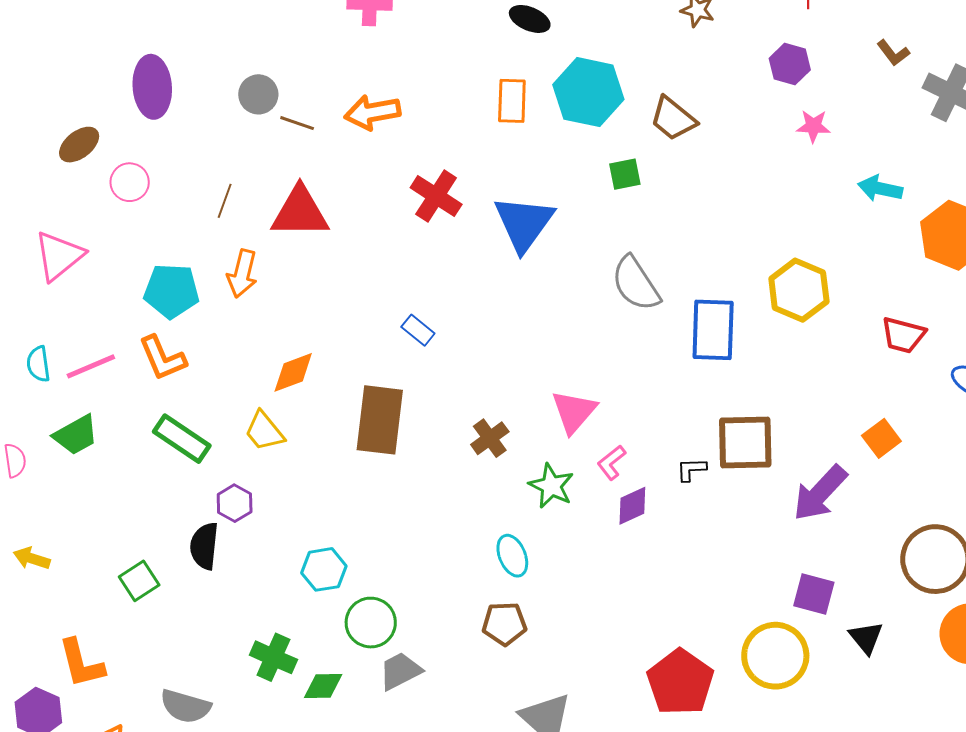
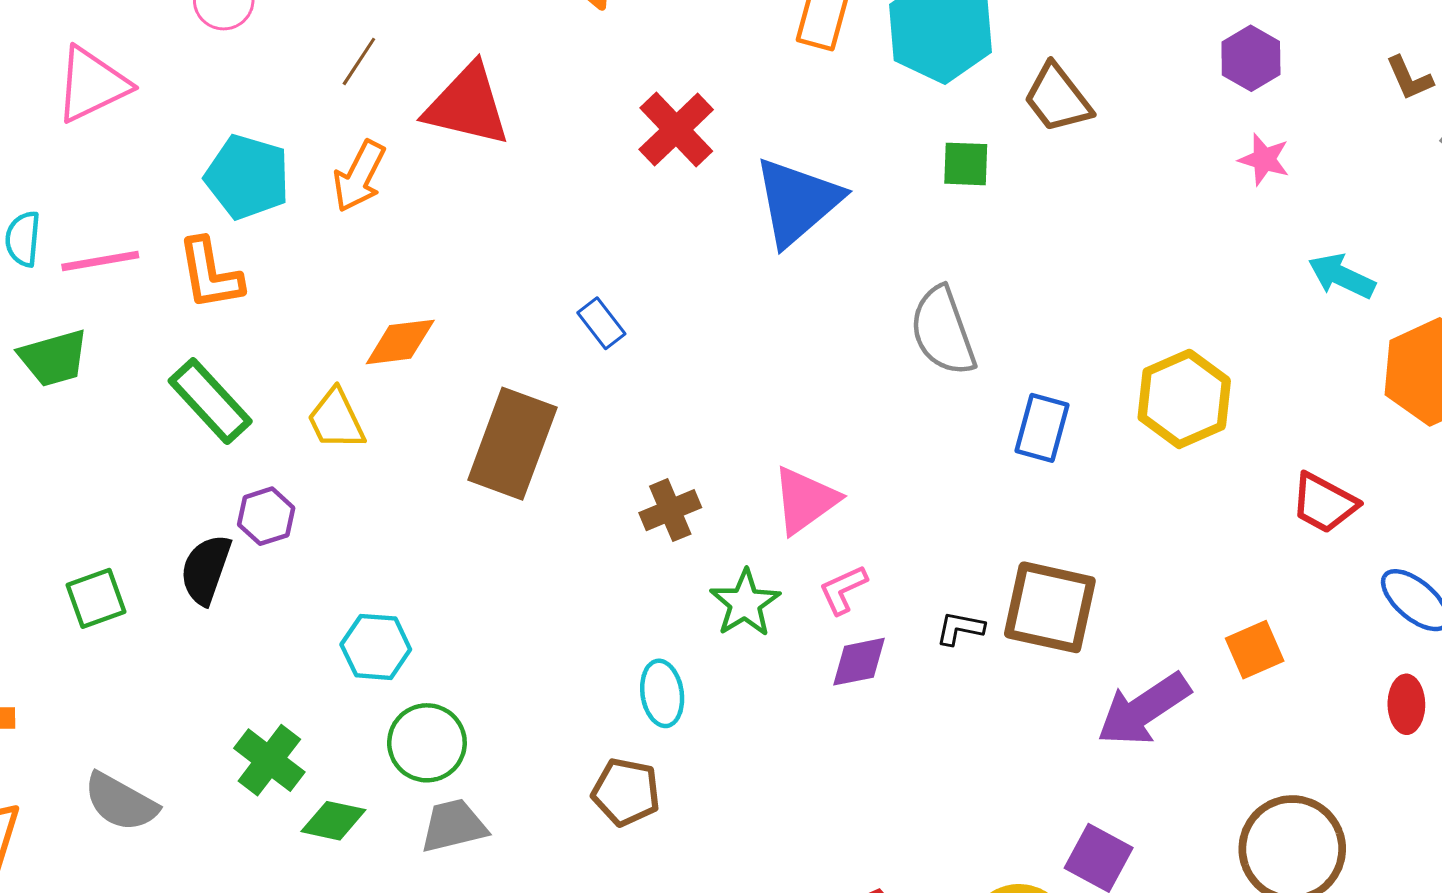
blue rectangle: (713, 330) -> (1042, 428), size x0.7

